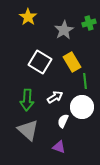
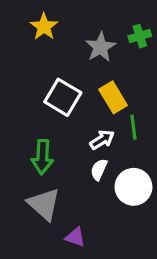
white arrow: (55, 97) -> (102, 140), moved
white circle: (82, 107) -> (133, 187), moved
white semicircle: (63, 121) -> (99, 170), moved
purple triangle: (59, 147) -> (75, 237), moved

